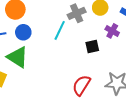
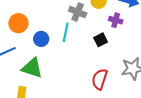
gray cross: (77, 13) -> (78, 12), turned -30
blue circle: (23, 32) -> (41, 39), moved

